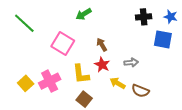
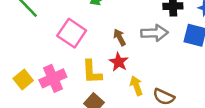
gray arrow: (131, 63) -> (155, 33), moved, size x1.5
yellow arrow: (118, 83) -> (136, 86), turned 35

